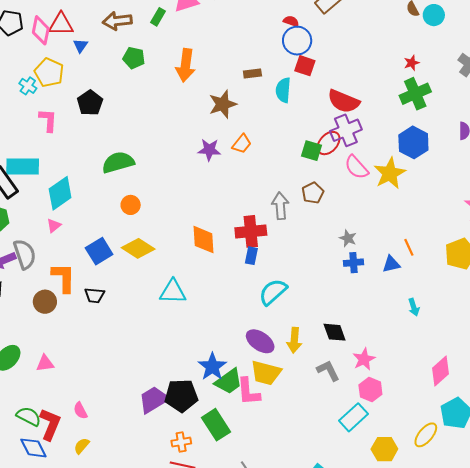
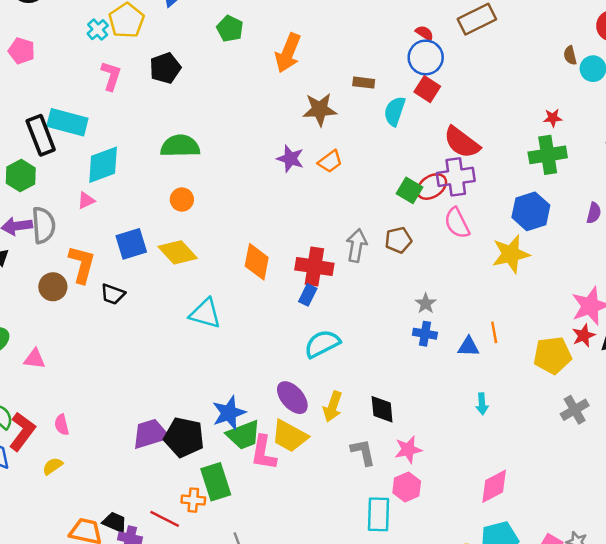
yellow star: (390, 173) -> (511, 254), moved
cyan rectangle: (353, 417) -> (378, 514), turned -60
orange cross: (181, 442) -> (193, 500), moved

